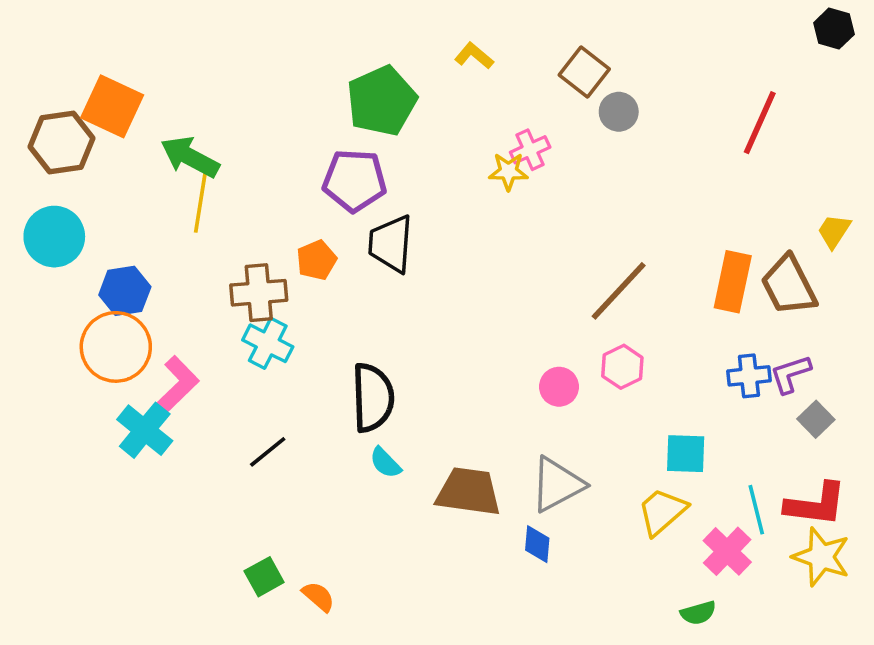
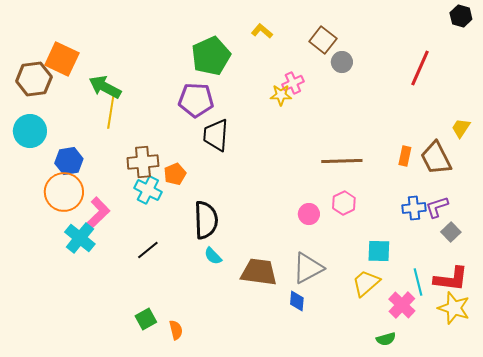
orange pentagon: (317, 260) -> (175, 174), moved
orange rectangle: (733, 282) -> (405, 156), size x0.6
brown line: (619, 291) -> (342, 161), turned 45
orange semicircle: (318, 597) -> (176, 330), turned 36

